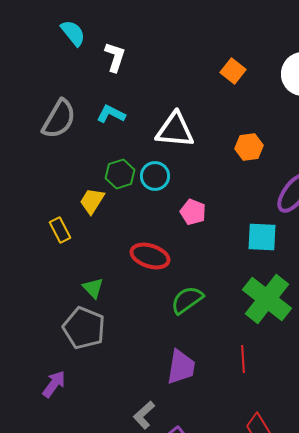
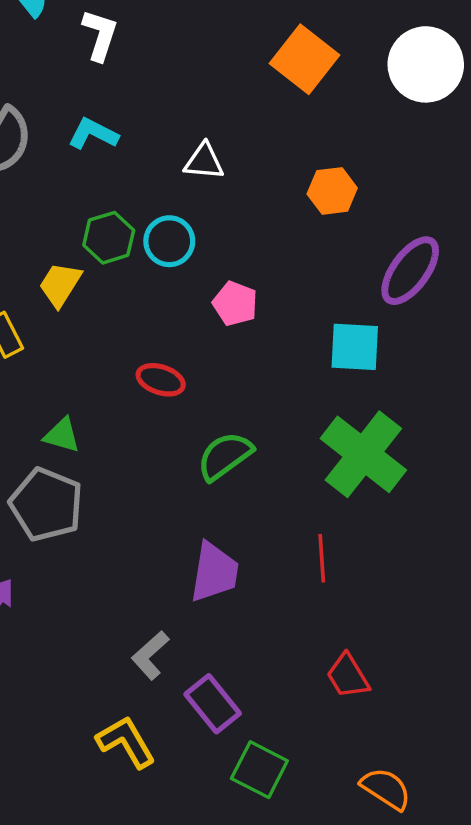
orange square: (233, 71) -> (304, 59), size x1.5
white triangle: (175, 130) -> (204, 161), size x0.6
red ellipse: (150, 256) -> (161, 380), size x0.7
green triangle: (93, 288) -> (62, 435), turned -30

